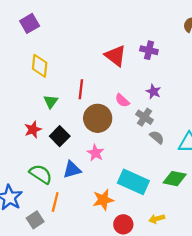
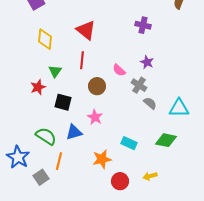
red triangle: (115, 56) -> (86, 30), moved
brown circle: (98, 118) -> (97, 86), size x0.7
red star: (33, 129) -> (38, 87), moved
black square: (60, 136) -> (63, 102), turned -30
cyan rectangle: (133, 182) -> (129, 143), size x0.6

